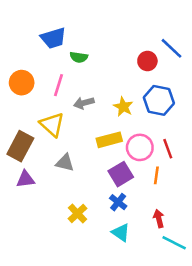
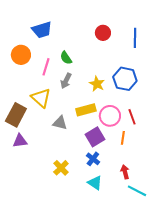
blue line: (172, 48) -> (135, 38), turned 48
green semicircle: (79, 57) -> (66, 58), moved, turned 48
red circle: (147, 61) -> (103, 33), moved
orange circle: (22, 83) -> (21, 55), moved
gray arrow: (84, 103) -> (66, 81), turned -49
gray triangle: (65, 163) -> (60, 123), moved

